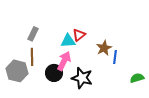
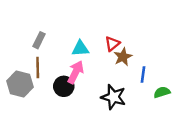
red triangle: (79, 35) -> (112, 44), moved
blue line: (115, 57) -> (143, 75), moved
black star: (82, 78) -> (113, 97), moved

